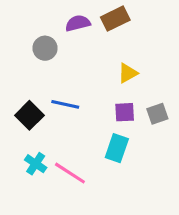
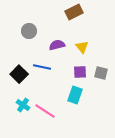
purple semicircle: (78, 23) -> (57, 45), moved
yellow triangle: (128, 73) -> (82, 47), turned -40
gray square: (157, 114) -> (101, 73), turned 32

